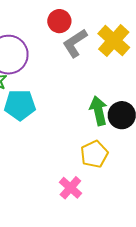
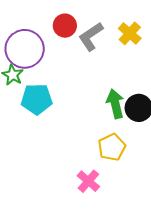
red circle: (59, 21) -> (65, 26), moved
yellow cross: (114, 41) -> (130, 33), size x0.7

